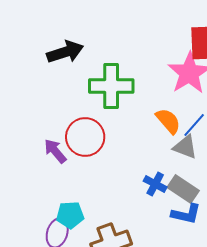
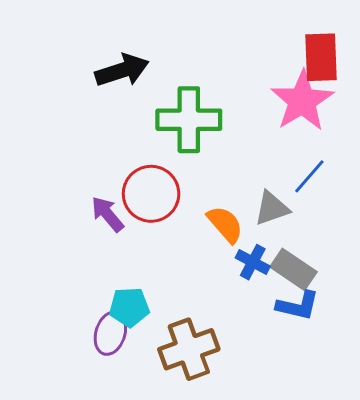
orange semicircle: (168, 121) -> (225, 224), moved
gray triangle: (185, 147) -> (272, 208), moved, turned -40

